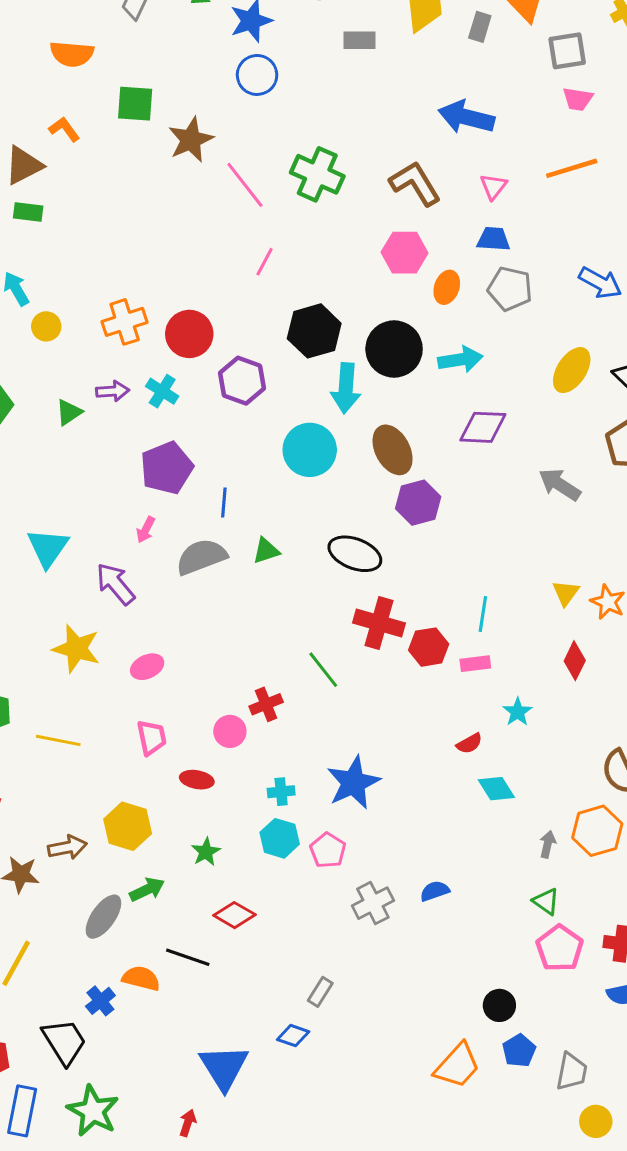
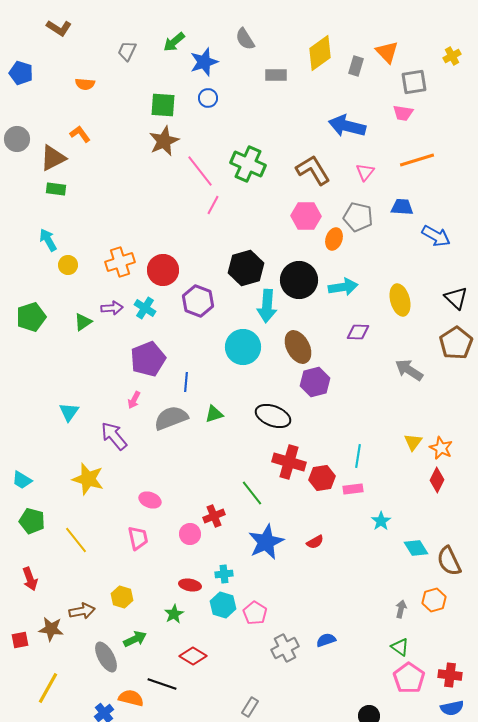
orange semicircle: (72, 54) -> (85, 84), size x0.7
blue circle: (257, 75) -> (208, 98), size x0.7
pink trapezoid: (578, 99) -> (403, 113), moved
green square: (135, 104) -> (163, 105), moved
blue trapezoid: (493, 239) -> (402, 207), moved
pink line: (265, 262) -> (213, 205), moved
gray pentagon: (510, 289) -> (358, 217), moved
yellow ellipse: (572, 370) -> (400, 300), moved, turned -48
purple diamond: (483, 427) -> (358, 332), size x0.7
cyan triangle: (48, 548) -> (69, 412), size x0.7
red diamond: (575, 661) -> (437, 480), moved
pink ellipse: (147, 667) -> (150, 500), moved, turned 45
yellow line: (58, 740) -> (76, 540), turned 40
red semicircle: (469, 743) -> (315, 542), moved
red ellipse: (197, 780) -> (190, 585), moved
blue star: (353, 783) -> (266, 542), moved
cyan diamond: (496, 789) -> (416, 548), moved
yellow hexagon: (128, 826) -> (122, 597), size x0.7
orange hexagon: (597, 831) -> (434, 600), size x0.7
gray ellipse: (103, 917) -> (106, 657), turned -64

